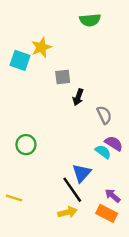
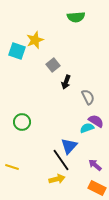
gray square: (63, 77) -> (53, 65), turned -32
cyan semicircle: (103, 152) -> (87, 128), turned -56
orange rectangle: (107, 213) -> (97, 188), moved

